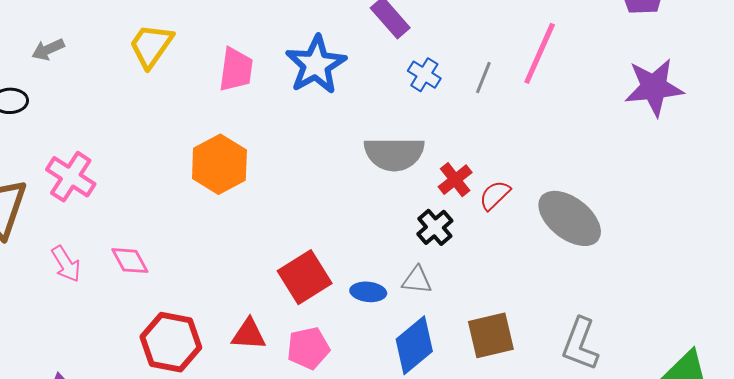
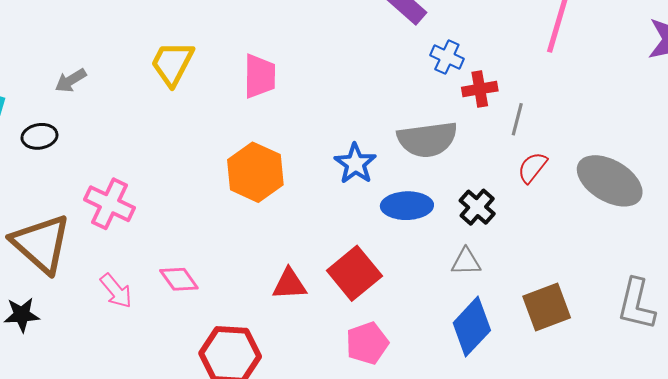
blue star: (316, 65) -> (355, 164), moved, size x0.7
gray line: (483, 78) -> (517, 119), moved
red cross: (455, 180) -> (480, 89), moved, turned 36
blue ellipse: (368, 292) -> (407, 206), moved, size x1.4
red triangle: (249, 334) -> (289, 284), moved

